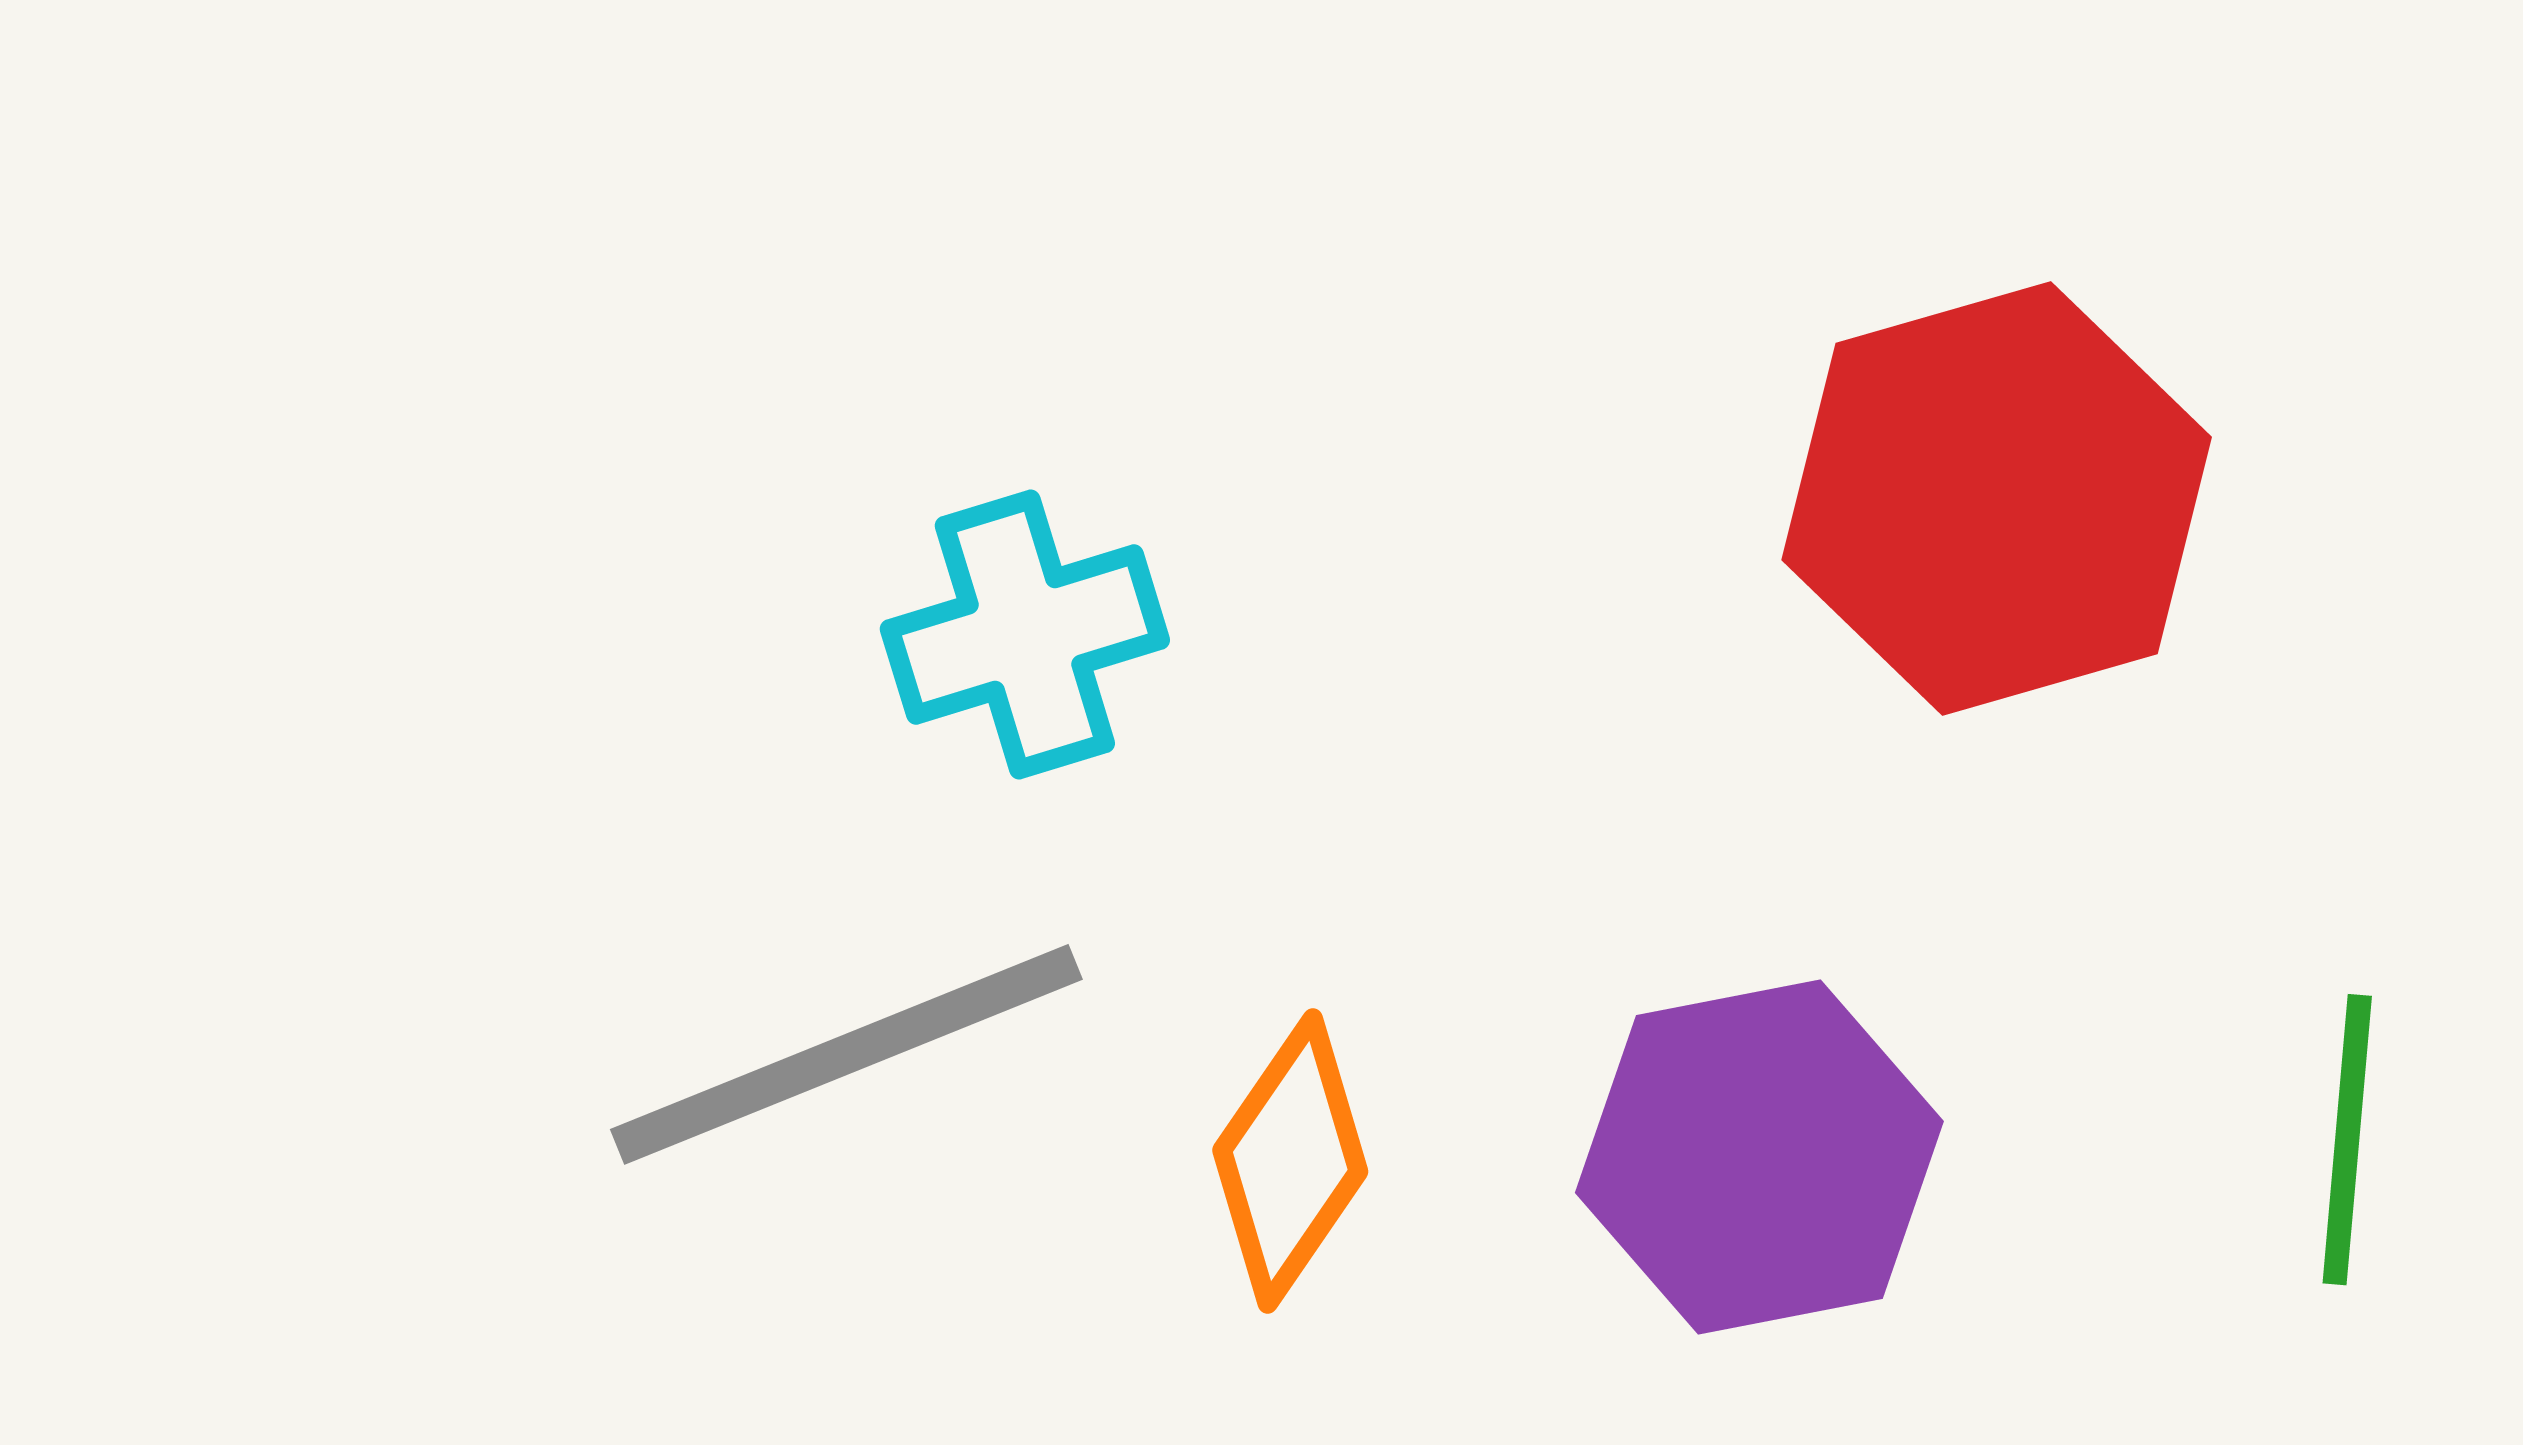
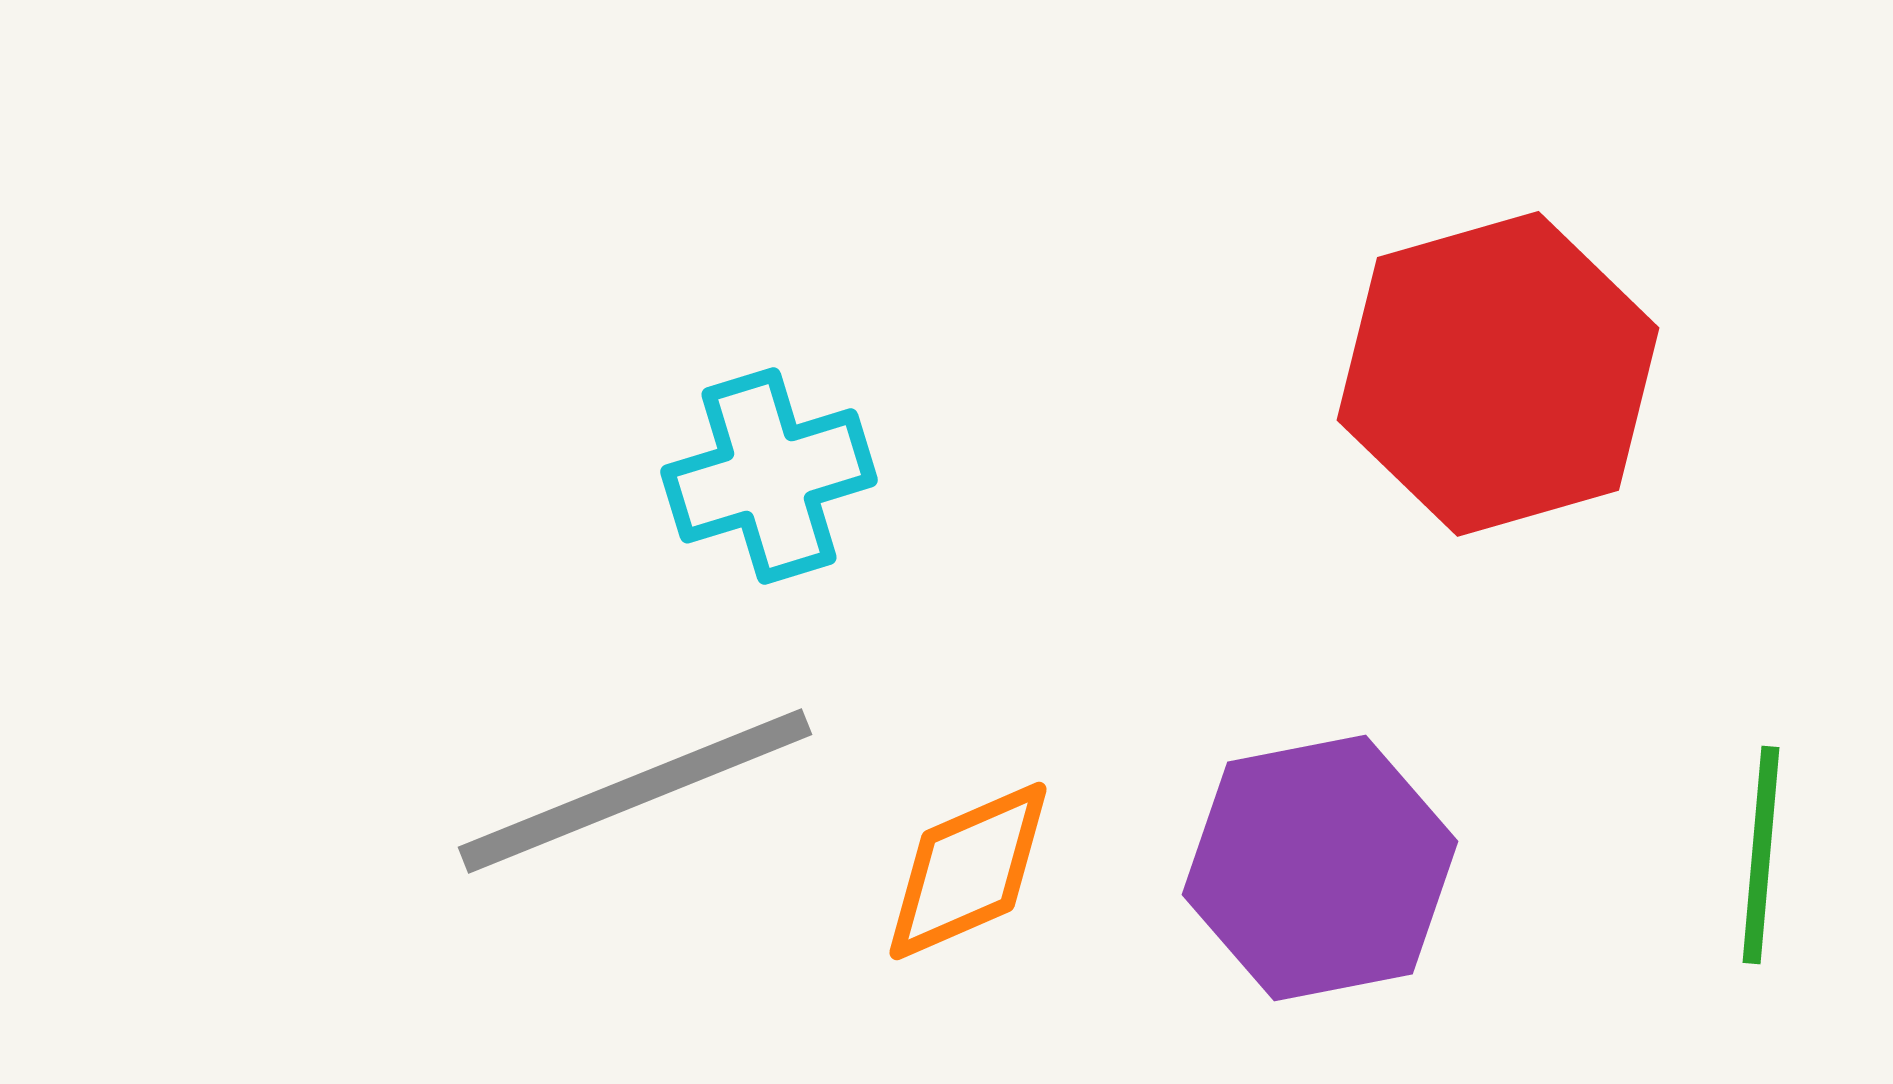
orange diamond: (1290, 1161) -> (968, 871), turned 32

